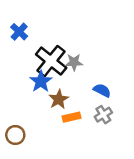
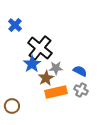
gray star: (74, 62) -> (56, 68), moved
gray cross: (103, 115) -> (81, 90), turned -32
orange rectangle: (71, 117) -> (56, 92), size x1.5

